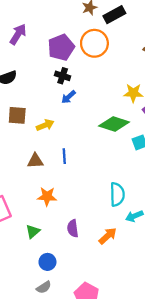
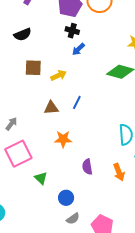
blue line: (64, 156) -> (77, 102), turned 32
green triangle: (33, 232) -> (41, 178), moved, turned -32
orange arrow: (108, 236) -> (119, 172), turned 114
gray semicircle: (44, 287) -> (73, 219), moved

